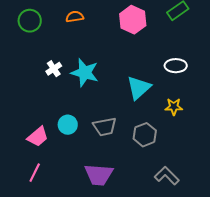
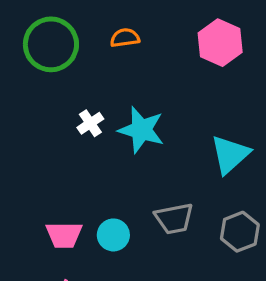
green circle: (30, 21) -> (51, 44), size x1.4
cyan circle: (68, 125) -> (113, 235), moved
pink trapezoid: (38, 137) -> (64, 235), turned 40

